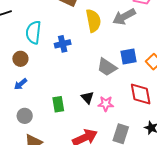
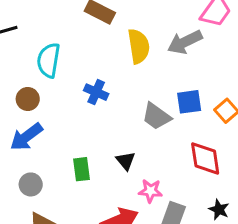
blue cross: (63, 44) -> (96, 92), moved, turned 35
blue arrow: (21, 84) -> (26, 137), size x1.6
pink star: (106, 104) -> (150, 191), moved

